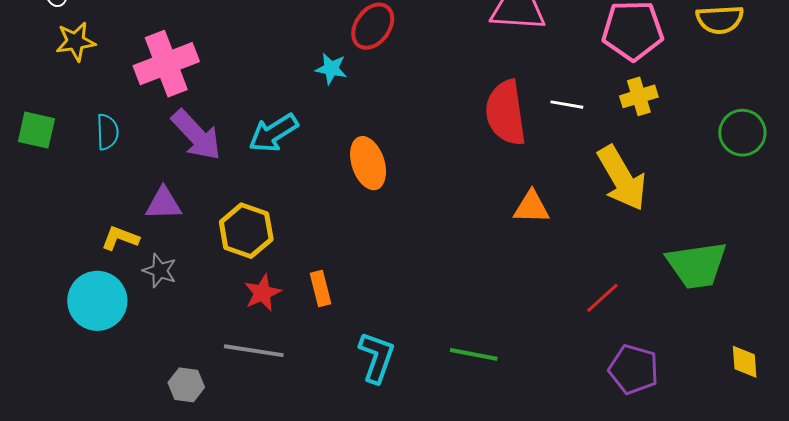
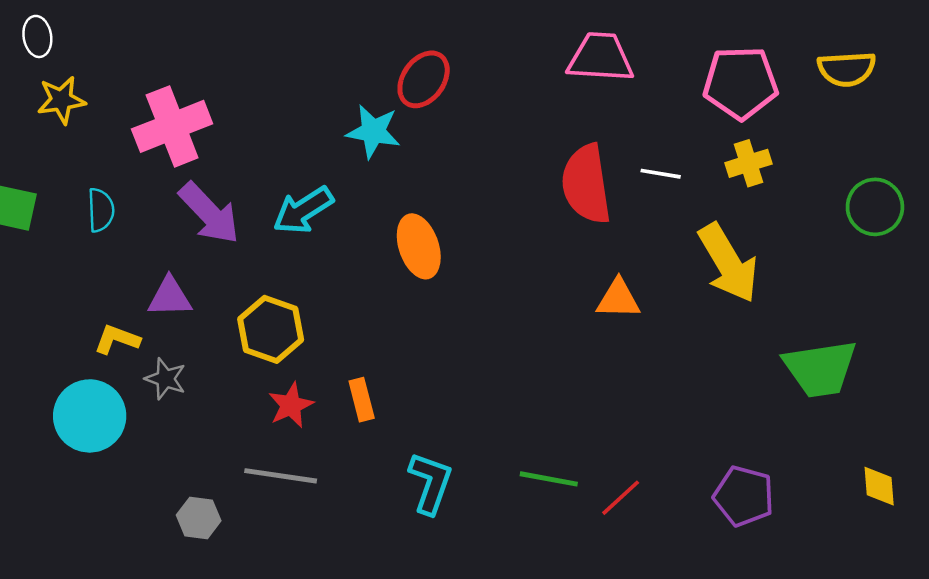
cyan star: (331, 69) -> (373, 131), size x1.4
red line: (602, 298) -> (621, 498), moved

